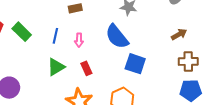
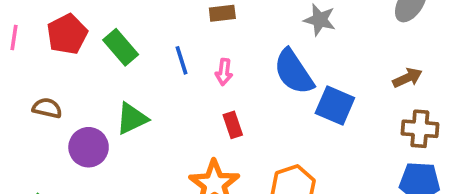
blue line: (55, 36) -> (181, 60), turned -35
blue square: (135, 64) -> (335, 106), moved
green triangle: (56, 67) -> (132, 119), moved

